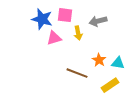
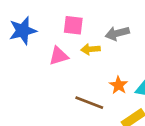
blue star: (42, 19) -> (23, 31), moved, turned -30
yellow arrow: (78, 33) -> (91, 49), turned 96

